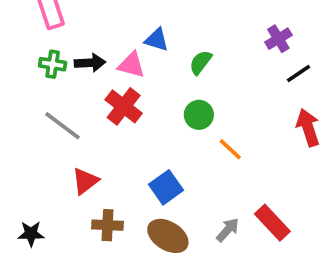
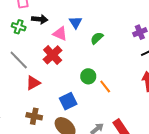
blue triangle: (157, 40) -> (76, 22), turned 32
black arrow: (90, 63) -> (40, 19), moved
green circle: (199, 115) -> (88, 76), moved
red triangle: (85, 181) -> (33, 83), moved

